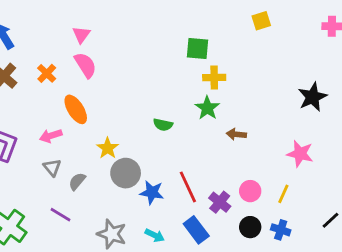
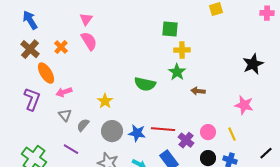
orange ellipse: (76, 109) -> (46, 73), moved
green semicircle: (163, 125) -> (145, 84), size x1.5
gray circle: (126, 173) -> (112, 131), moved
red line: (188, 187) -> (163, 129), turned -60
yellow line: (283, 194) -> (232, 134), turned -48

